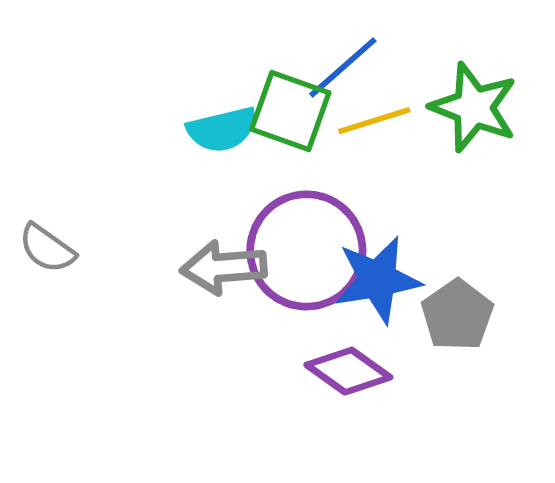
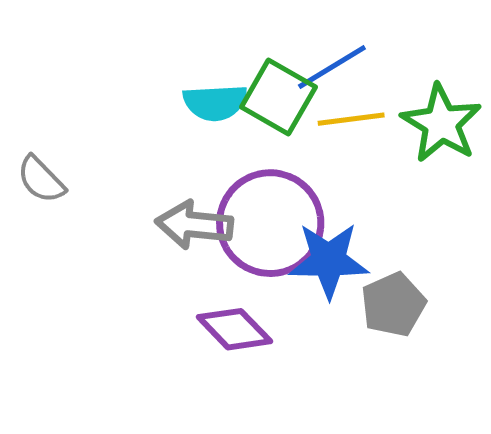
purple diamond: (348, 371) -> (234, 329), moved

